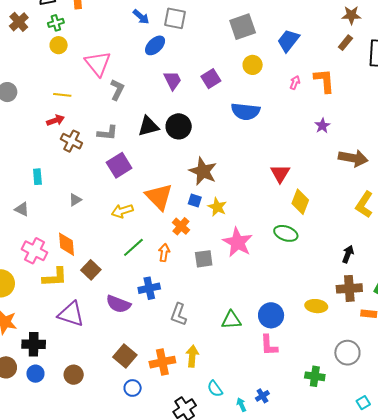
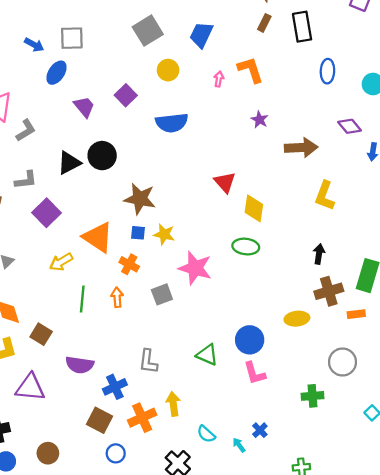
gray L-shape: (117, 90) -> (26, 130), turned 45
green line: (133, 247) -> (82, 299), turned -30
blue cross: (149, 288) -> (115, 387), moved
green triangle: (231, 320) -> (207, 355), turned 40

